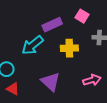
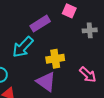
yellow cross: (69, 48) -> (55, 59), moved
pink arrow: (92, 80) -> (88, 75), turned 66

